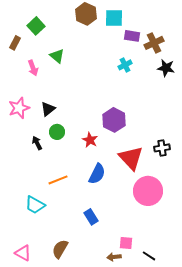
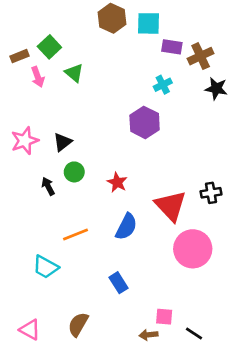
green square: (36, 26) -> (49, 47), moved
brown rectangle: (15, 43) -> (19, 56), turned 40
pink arrow: (33, 68) -> (38, 77), moved
purple hexagon: (114, 120) -> (145, 122), moved

